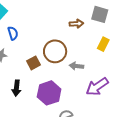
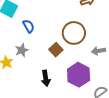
gray arrow: (76, 66) -> (99, 51), moved

